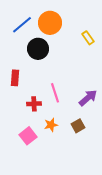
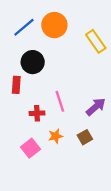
yellow rectangle: (88, 38) -> (96, 41), size x1.5
black circle: (38, 49) -> (33, 62), moved

